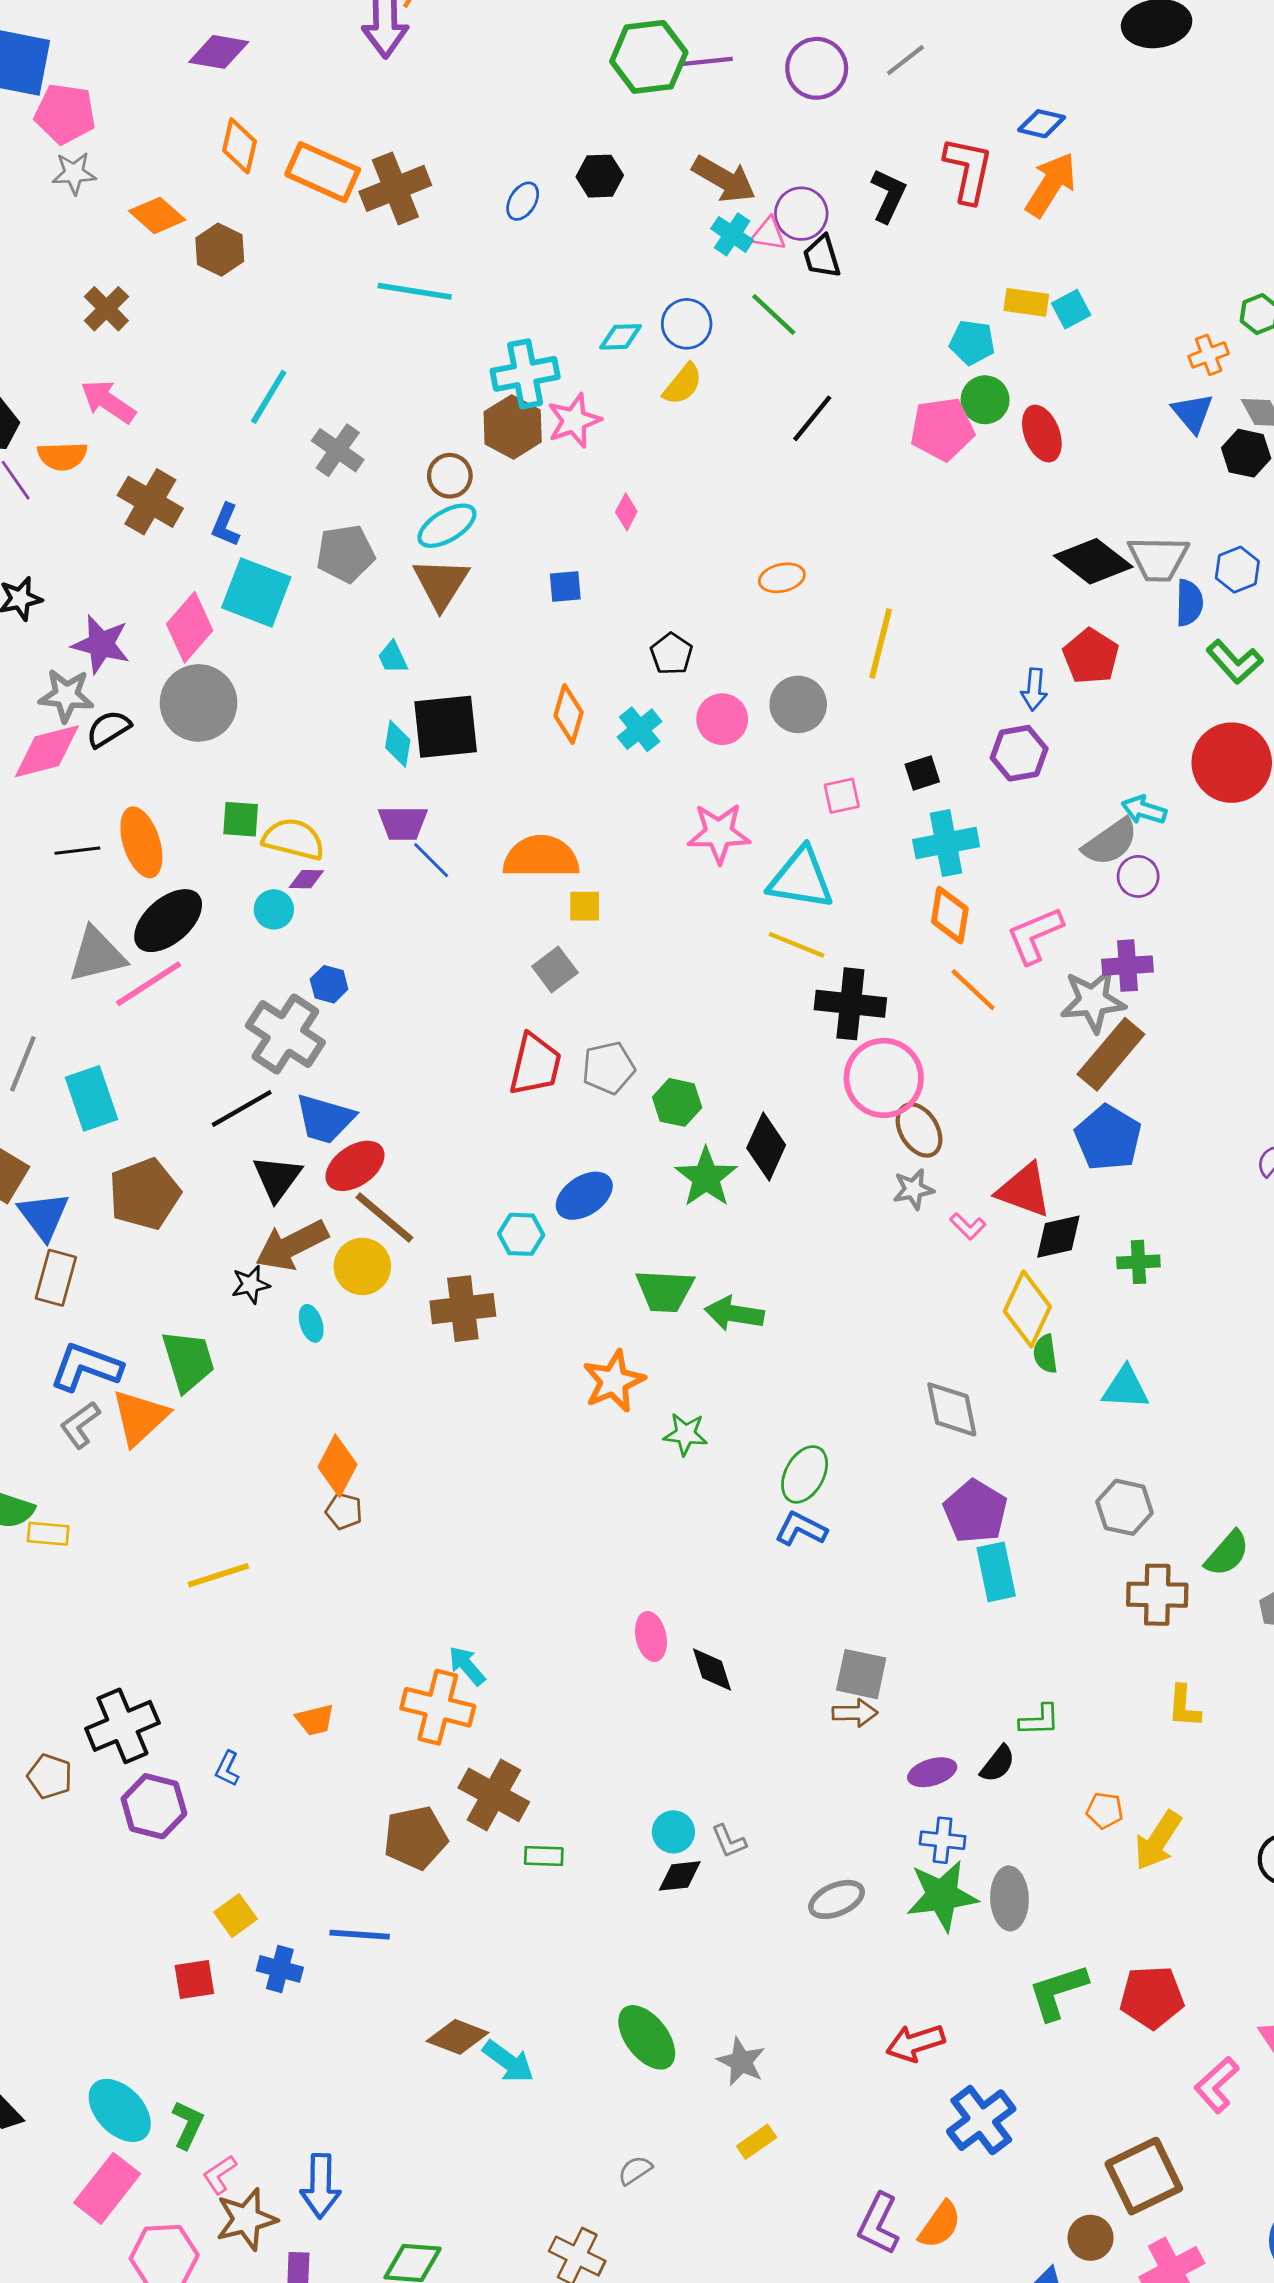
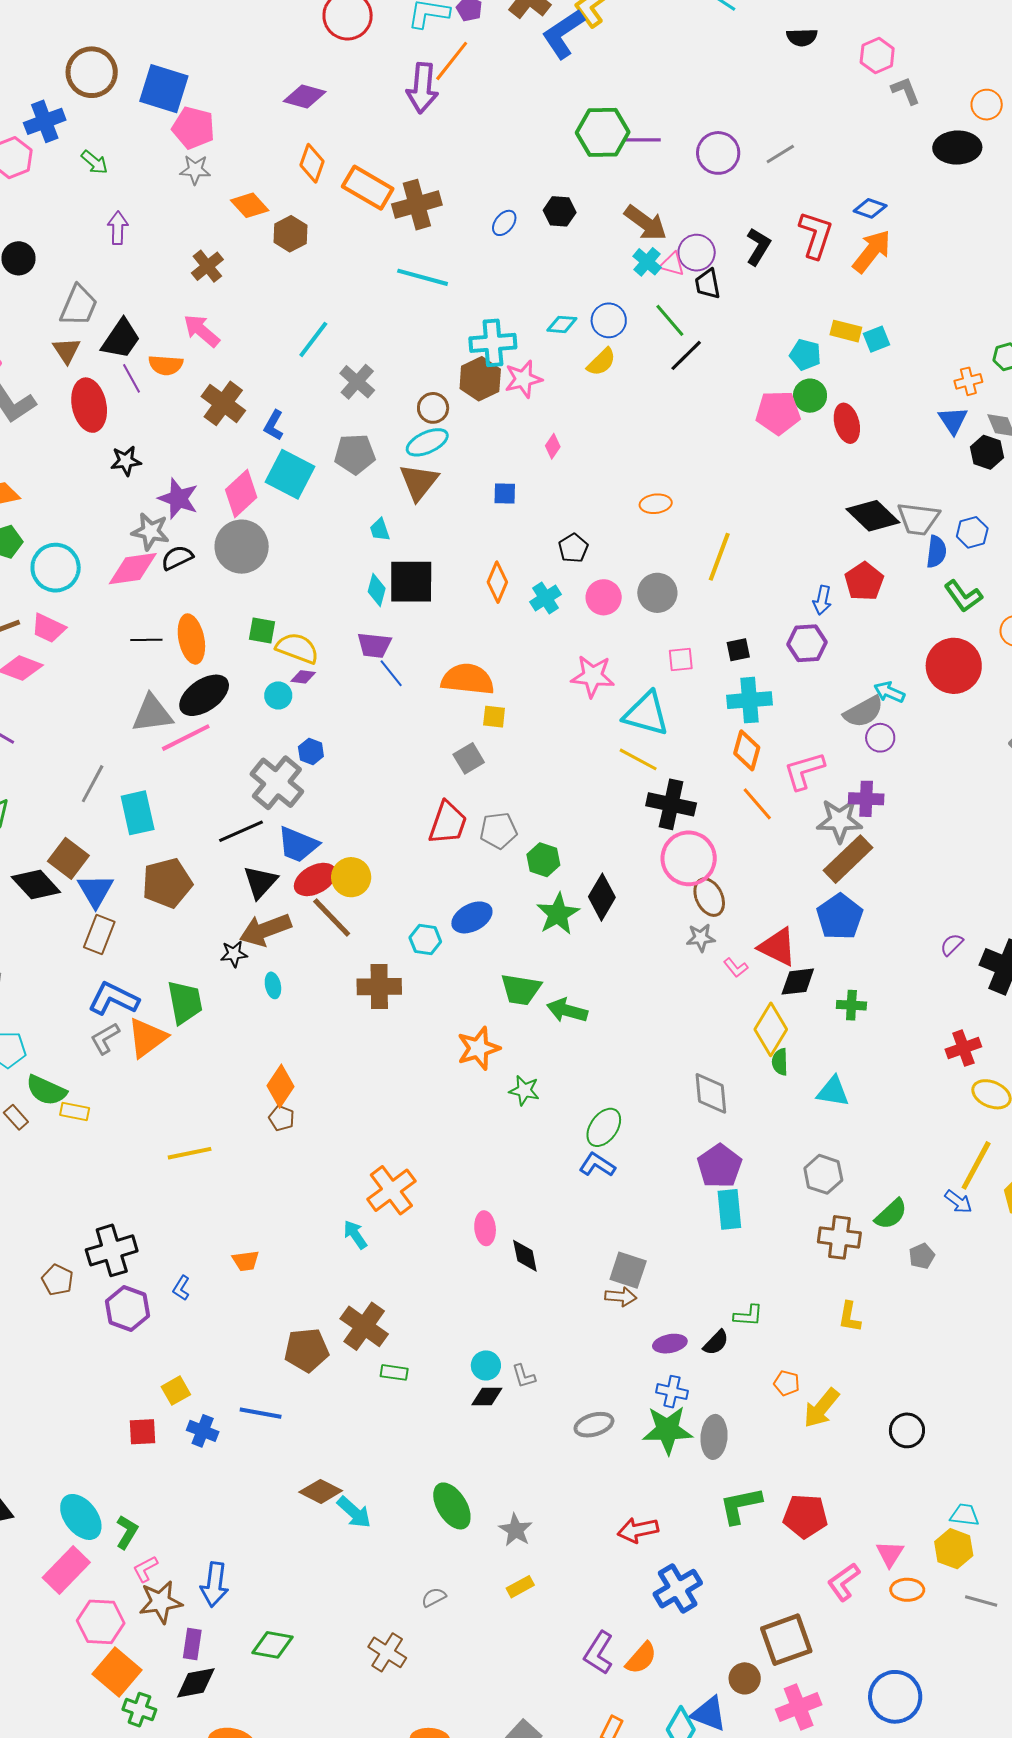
black line: (812, 418) -> (686, 355), moved
yellow circle: (362, 1266) -> (351, 877), moved
orange cross: (438, 1707) -> (391, 1190), moved, turned 33

